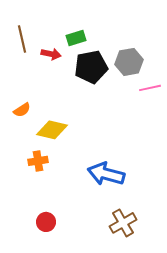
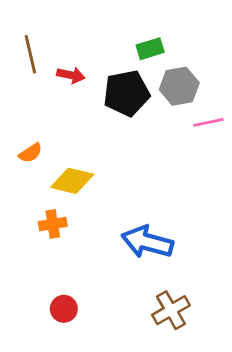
green rectangle: (76, 38) -> (150, 49), moved

